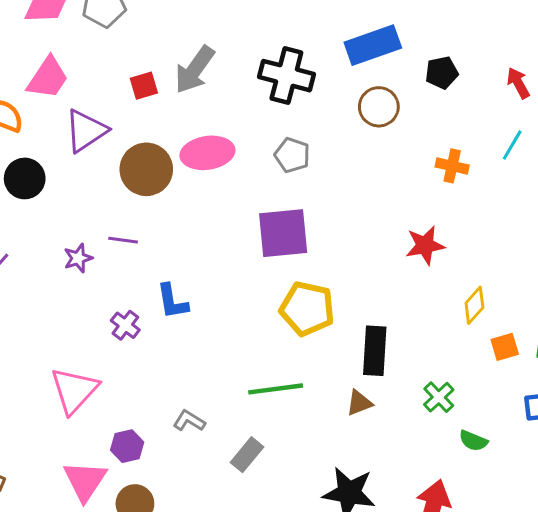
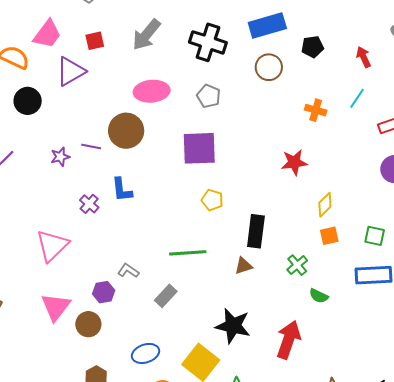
red square: (144, 86) -> (95, 41), moved
brown circle: (146, 169) -> (126, 131), moved
yellow pentagon: (307, 309) -> (212, 200), size x0.6
orange square: (505, 347) -> (329, 236), moved
purple hexagon: (127, 446) -> (104, 292), moved

